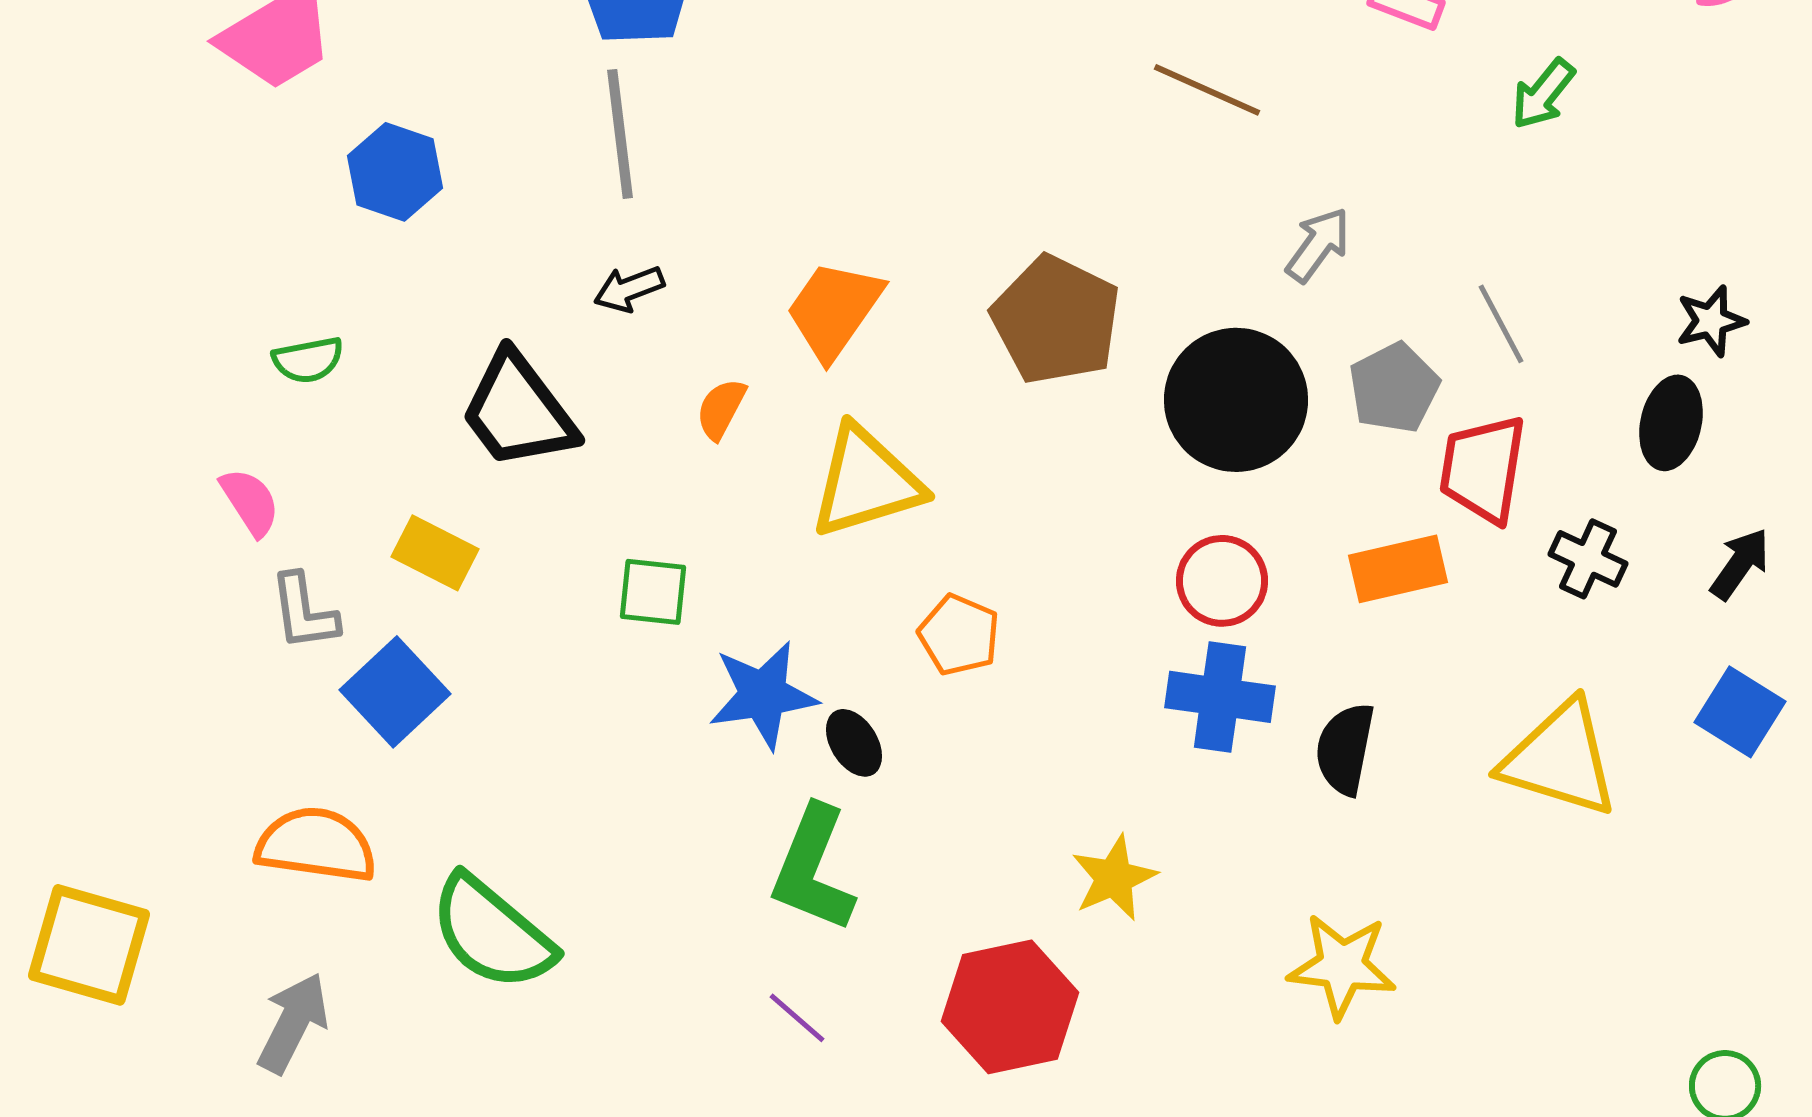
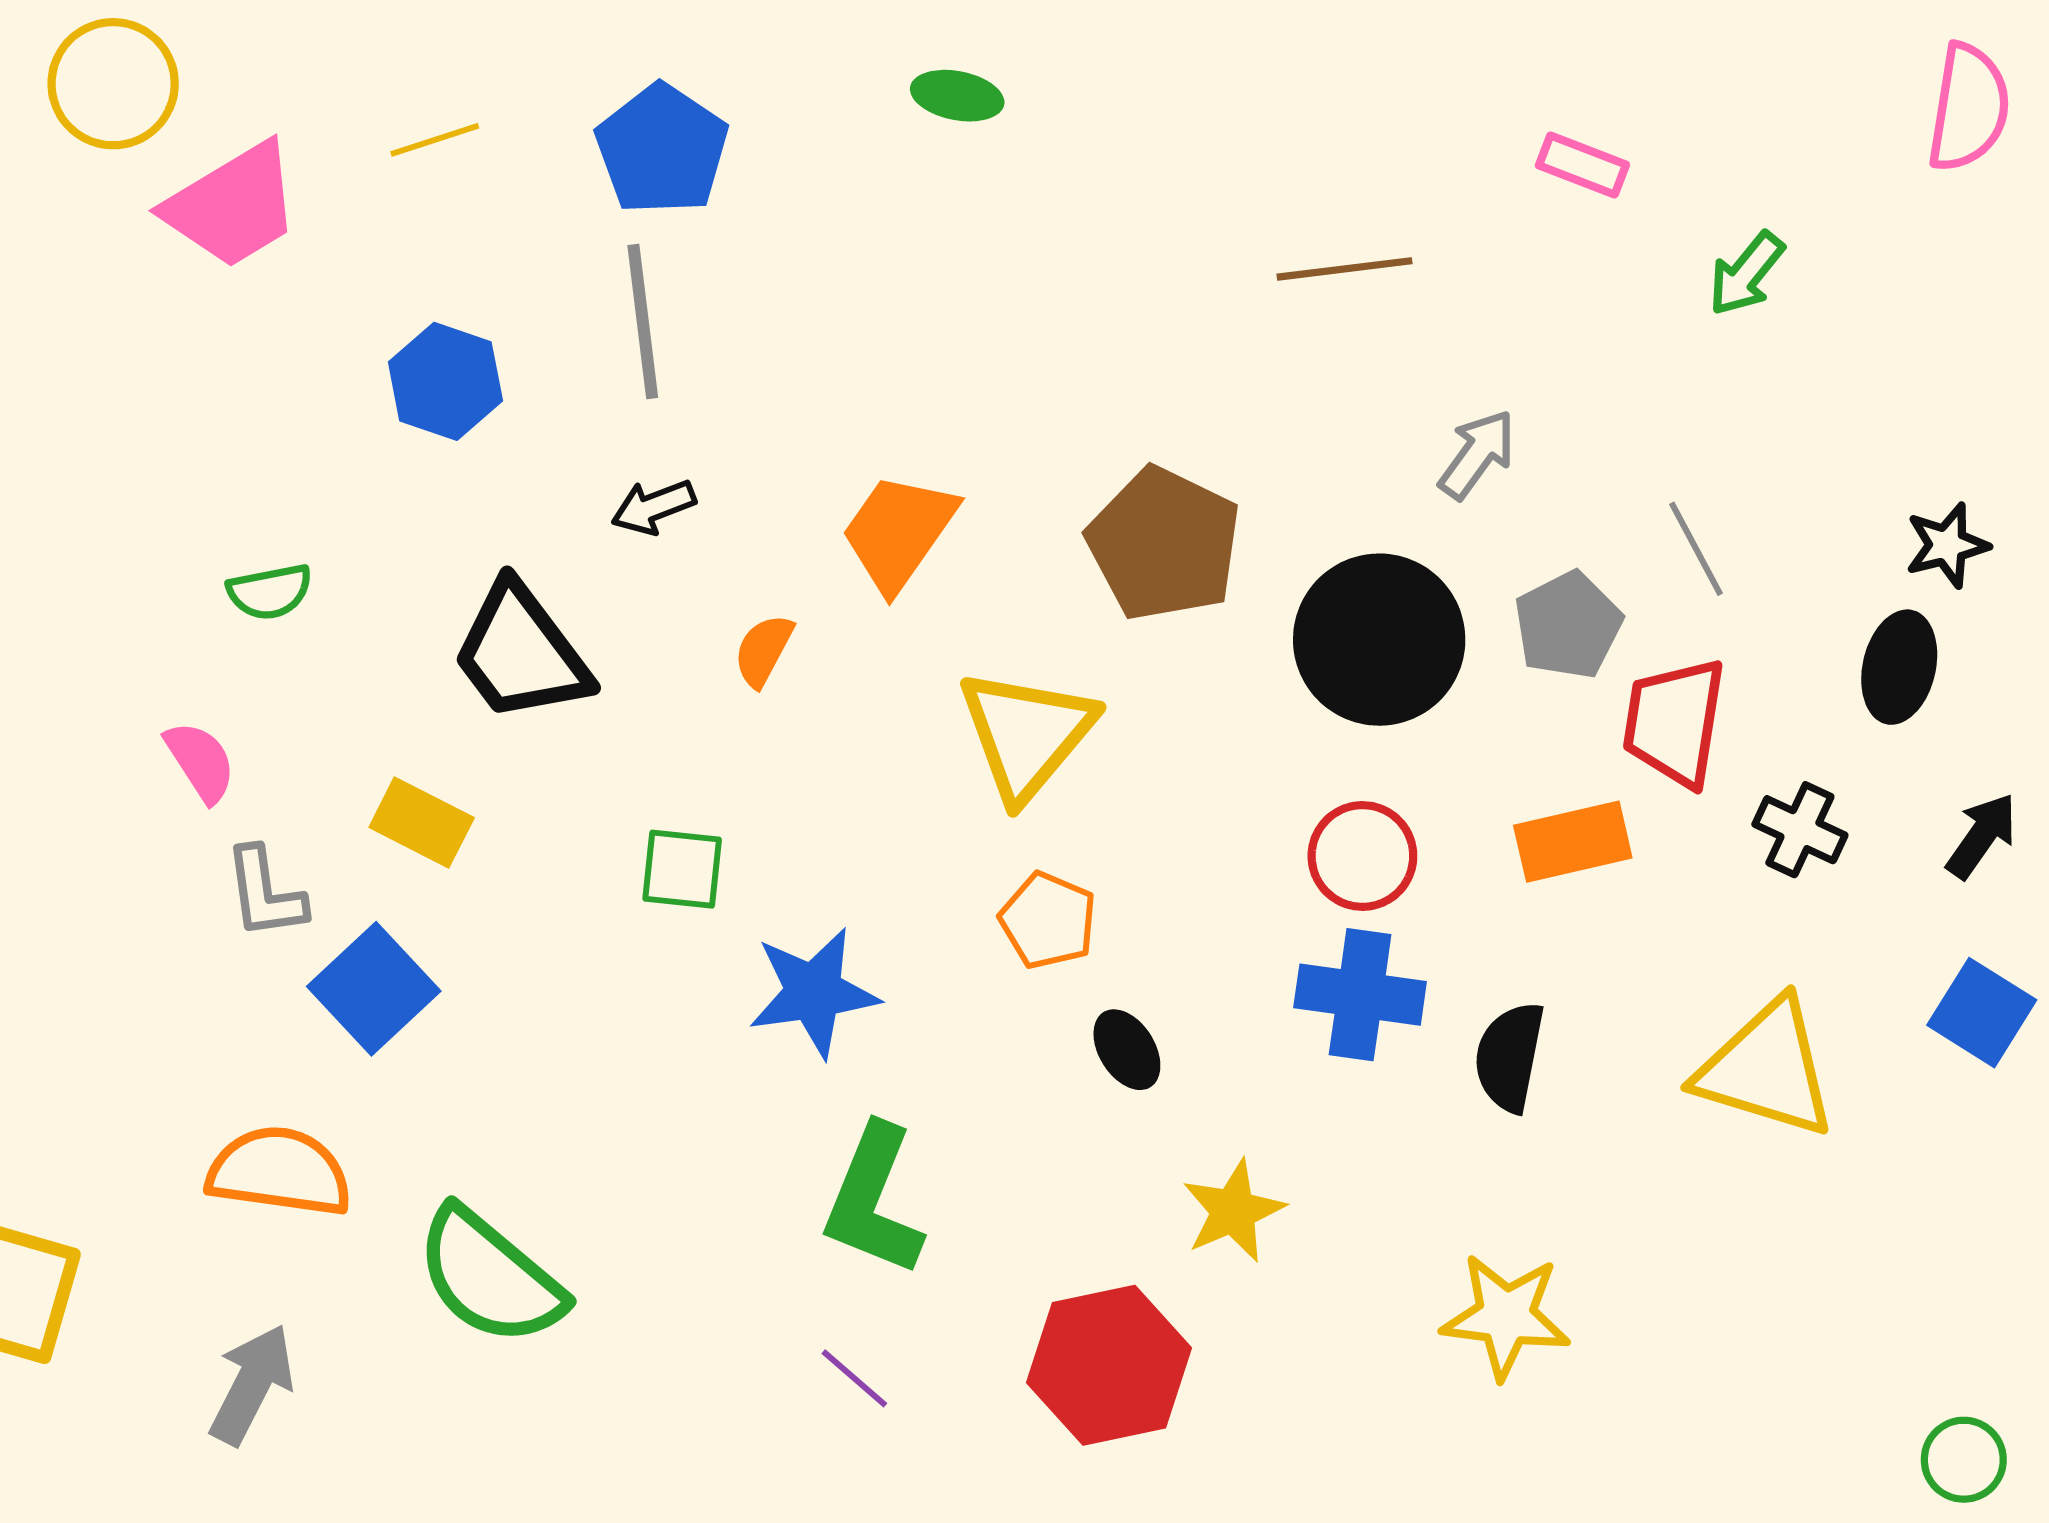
brown line: (1207, 90) -> (1344, 269), turned -31
blue hexagon: (395, 172) -> (445, 381), moved
yellow triangle: (866, 482) -> (1026, 734), moved, turned -33
black ellipse: (854, 743) -> (1127, 1050), moved

